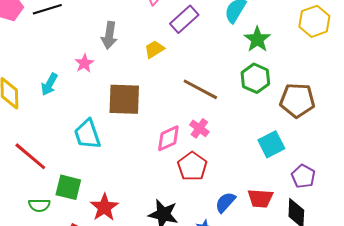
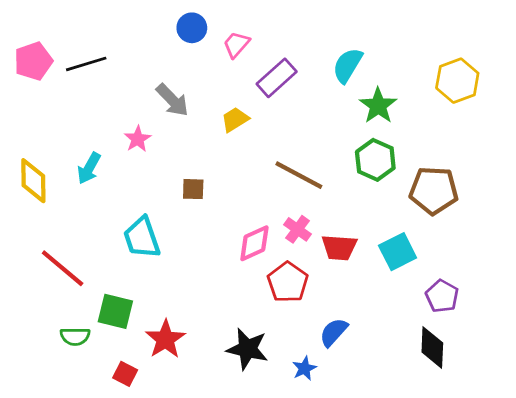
gray arrow: (109, 35) -> (172, 100), turned -52
brown square: (124, 99) -> (193, 189), size x0.5
red trapezoid: (260, 198) -> (339, 247), moved

